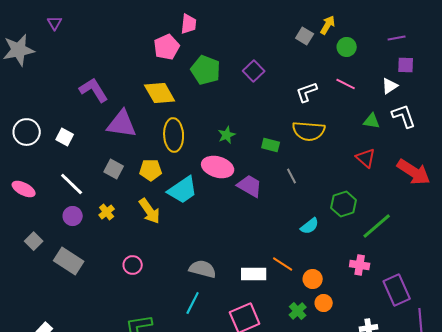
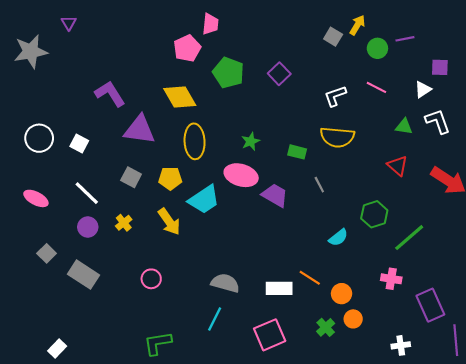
purple line: (397, 38) -> (405, 39), moved

